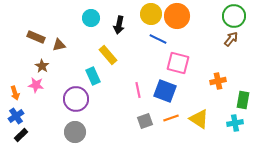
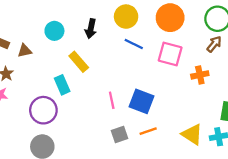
orange circle: (177, 16) -> (170, 18), moved
cyan circle: (91, 18) -> (54, 31), moved
pink square: (178, 63) -> (170, 54), moved
orange cross: (218, 81) -> (200, 75), moved
yellow triangle: (199, 119) -> (192, 134), moved

